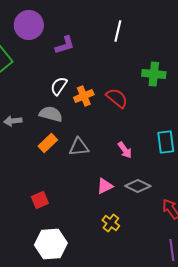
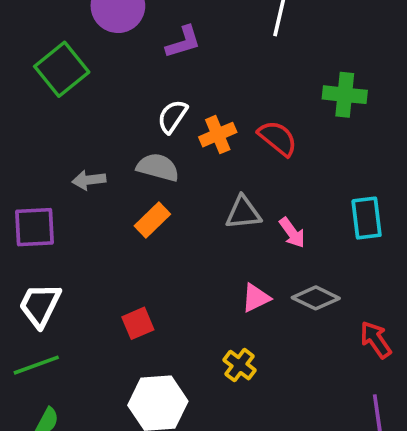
gray triangle: (79, 147) -> (243, 213), moved
yellow cross: (111, 223) -> (240, 365), moved

